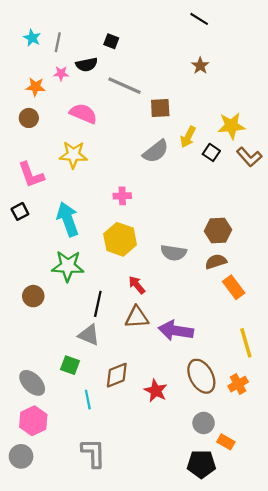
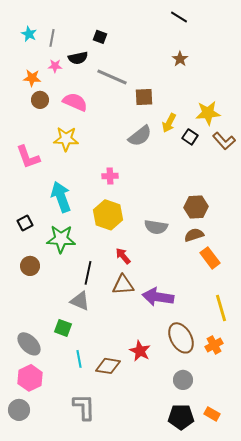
brown circle: (29, 118) -> (40, 100), moved
black square: (20, 211) -> (25, 223), moved
brown diamond: (117, 375) -> (108, 366), moved, turned 30
orange rectangle: (226, 442) -> (212, 414), moved

